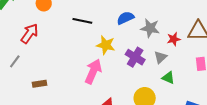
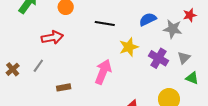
red arrow: (30, 33) -> (52, 37), turned 45
red star: (174, 39) -> (190, 15), moved
yellow star: (106, 45) -> (129, 47), turned -30
pink arrow: (93, 71) -> (103, 72), moved

